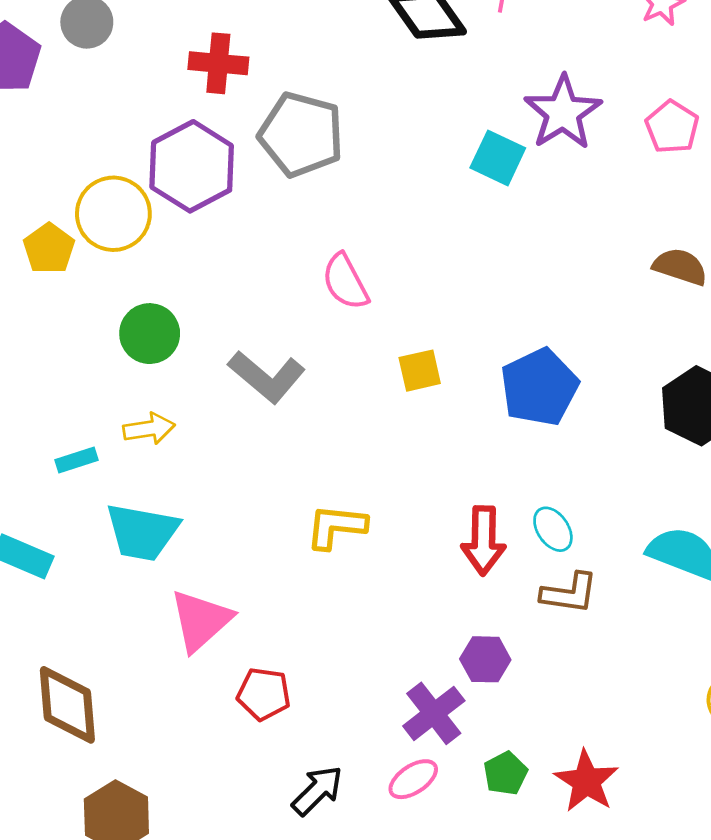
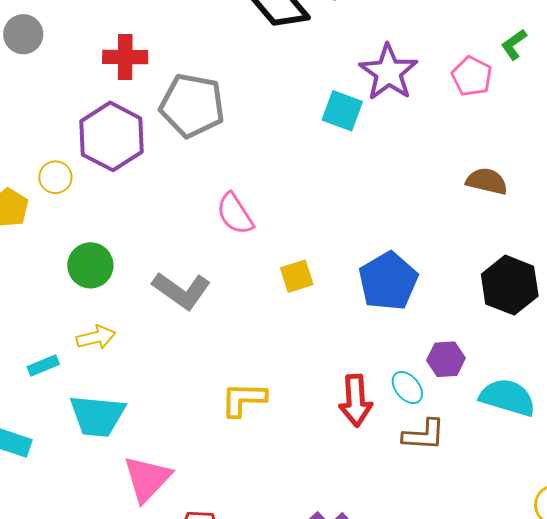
yellow circle: (113, 214) -> (55, 177), size x0.6
purple hexagon: (485, 659) -> (446, 359), moved

